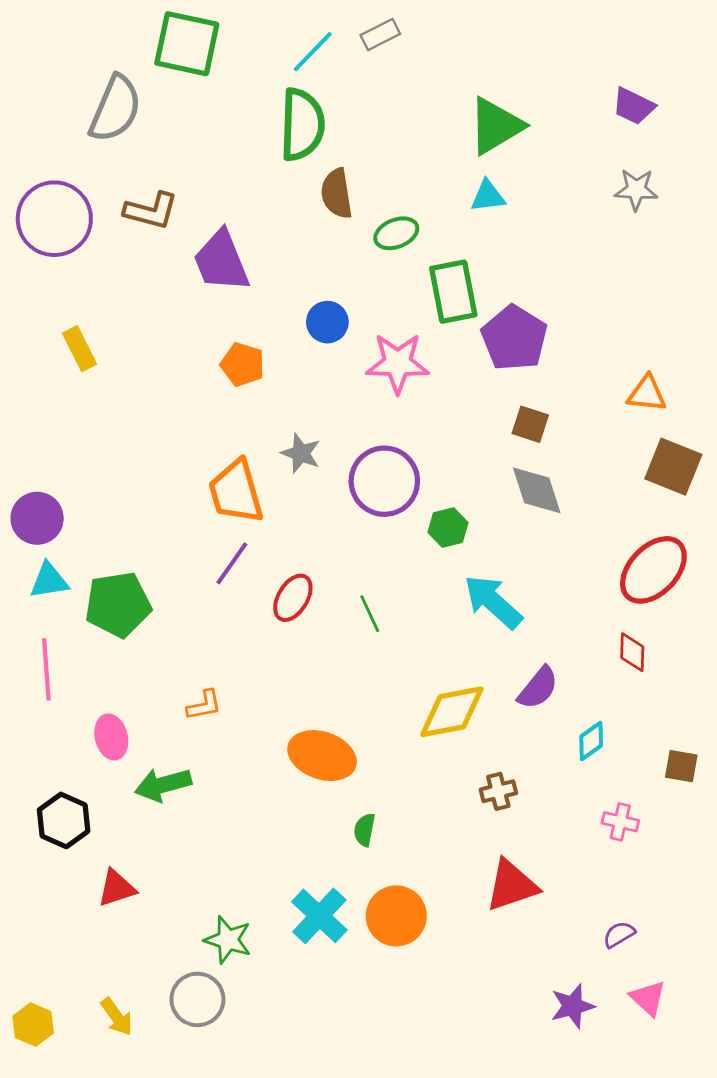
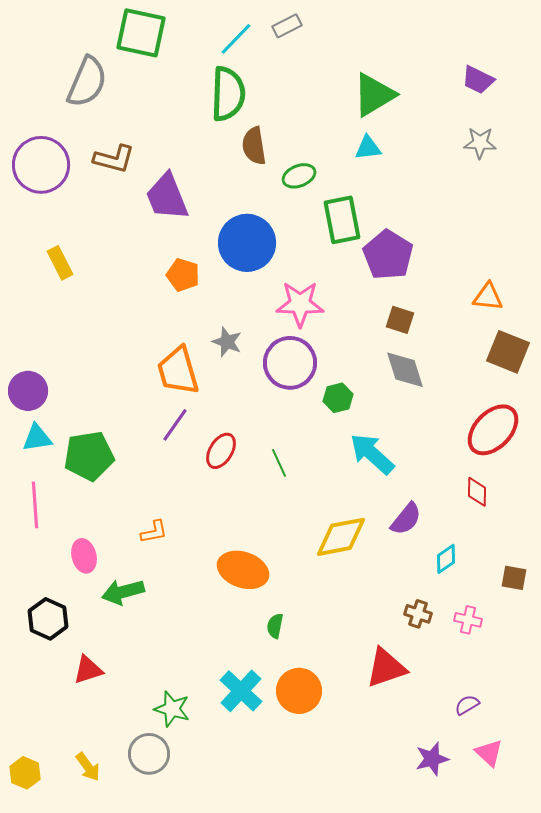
blue circle: (327, 322) -> (247, 243), size x1.8
pink star: (398, 363) -> (300, 304), moved
brown cross: (498, 791) -> (418, 614), moved, turned 32

